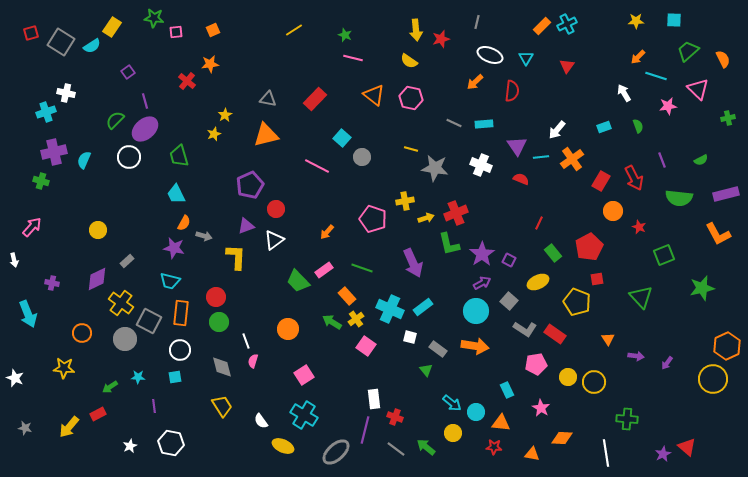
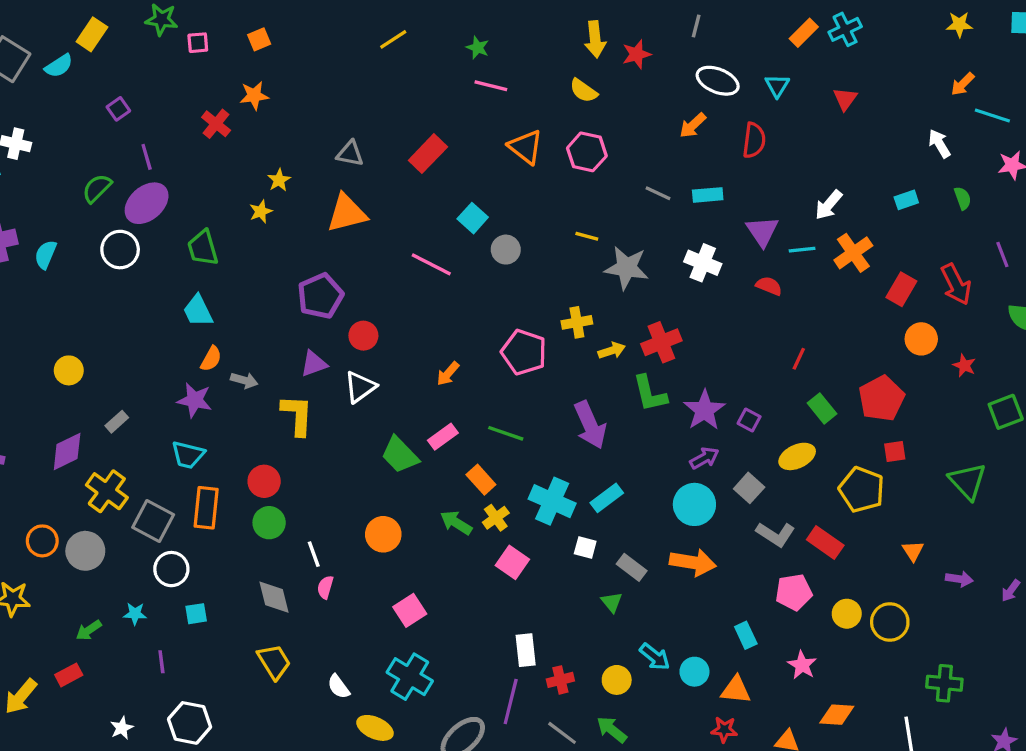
gray circle: (125, 339) -> (85, 551), moved
white circle: (180, 350) -> (171, 569), moved
red cross: (395, 417) -> (560, 680), turned -35
yellow circle: (453, 433) -> (617, 680), moved

